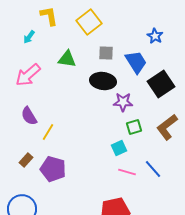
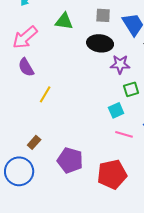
purple semicircle: (29, 116) -> (26, 67), moved
brown rectangle: (26, 160) -> (34, 142), moved
purple pentagon: (53, 169) -> (70, 160), moved

